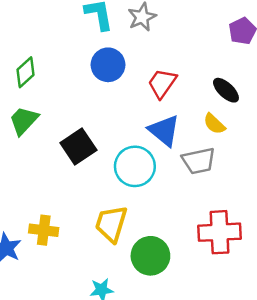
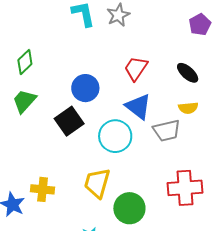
blue circle: (108, 65) -> (85, 88), moved
yellow semicircle: (214, 124) -> (188, 108), moved, turned -48

